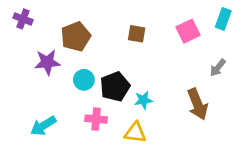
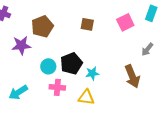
cyan circle: (84, 80) -> (48, 66), moved

